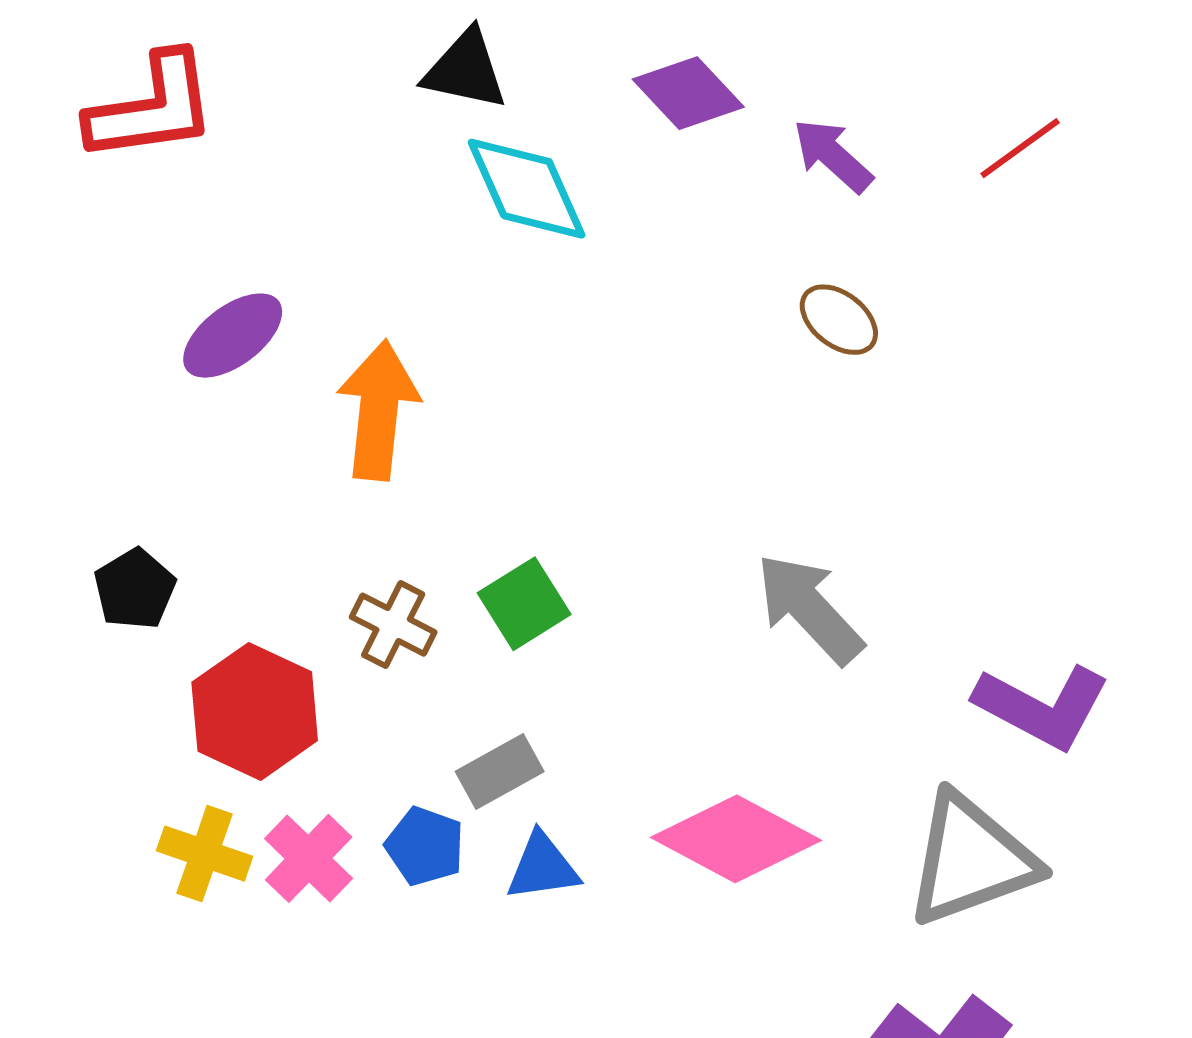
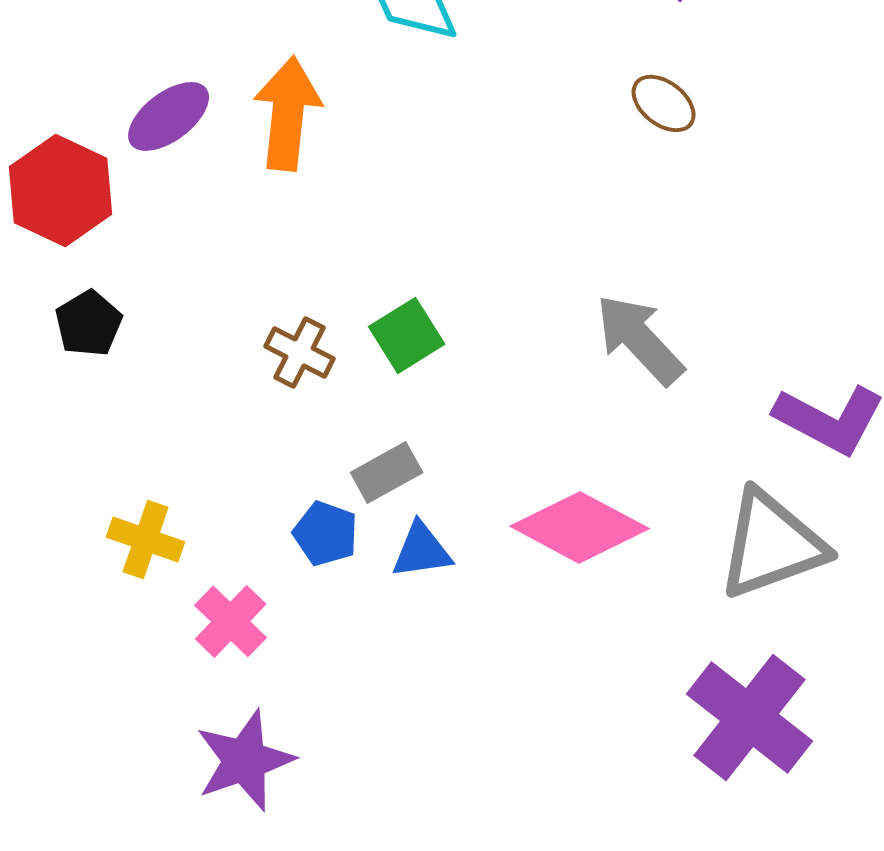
orange arrow: (378, 410) -> (288, 113), moved
red hexagon: (255, 711) -> (61, 190), moved
pink cross: (309, 858) -> (231, 621), moved

